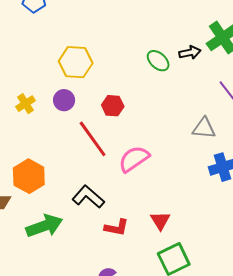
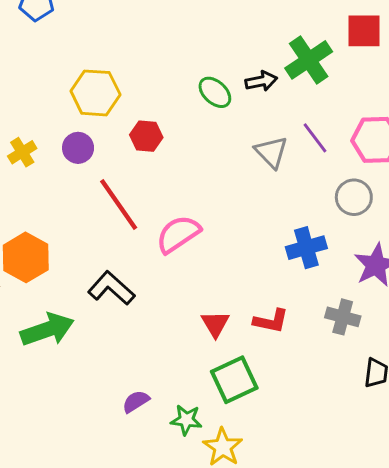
red hexagon: (113, 106) -> (146, 136), moved
gray triangle: (204, 128) -> (271, 152), moved, turned 40
red L-shape: (116, 228) -> (271, 321), moved

